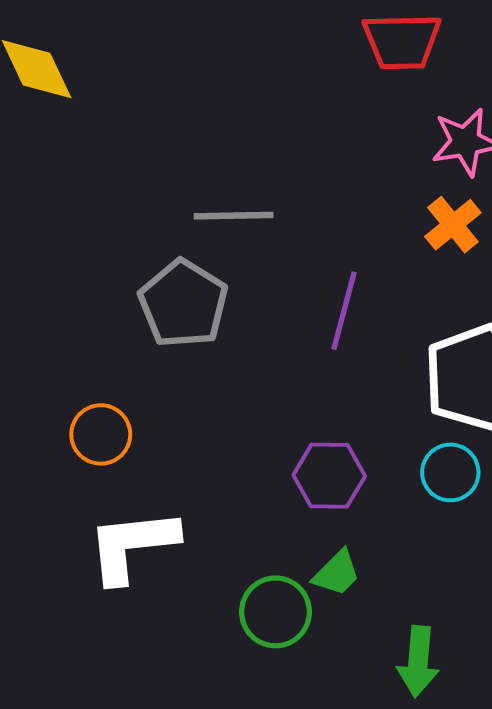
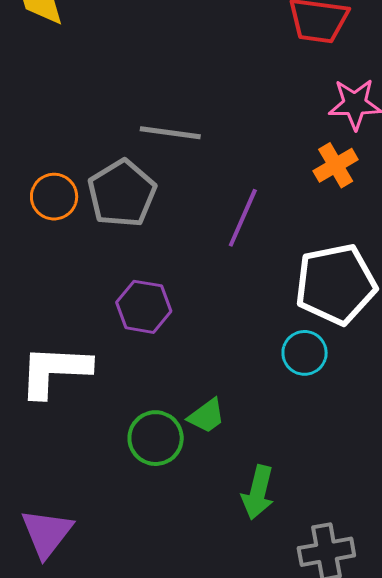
orange circle: (101, 434) -> (54, 197), moved
purple hexagon: (329, 476) -> (144, 307), moved

